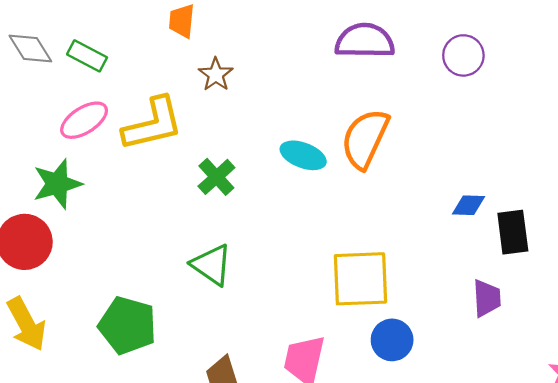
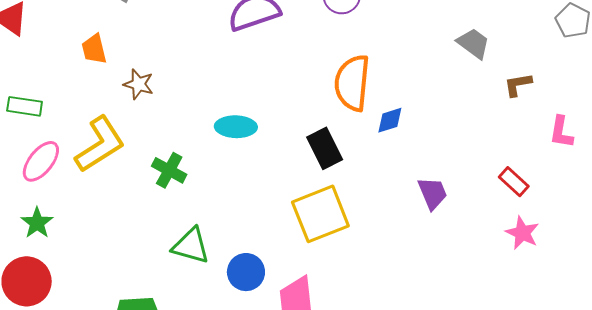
orange semicircle: (365, 139) -> (352, 83), moved
green star: (57, 184) -> (37, 223), size x0.7
black rectangle: (513, 232) -> (325, 148), moved
blue circle: (392, 340) -> (246, 272), moved

